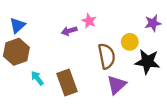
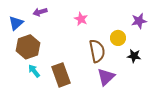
purple arrow: (69, 31) -> (40, 12), moved
brown hexagon: (16, 52) -> (28, 47), moved
black star: (147, 62) -> (134, 56), size x0.6

